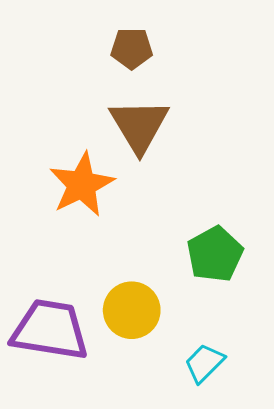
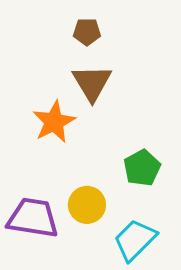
cyan trapezoid: (204, 363) -> (135, 240), size x1.6

